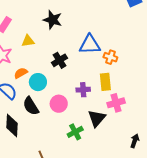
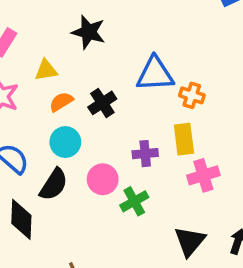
orange semicircle: (21, 73) -> (61, 102), moved
black semicircle: (31, 106) -> (54, 185), turned -114
black triangle: (97, 118) -> (190, 241), moved
green cross: (75, 132) -> (134, 201), moved

